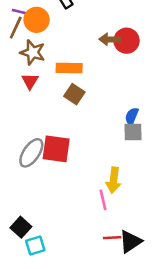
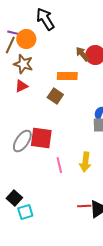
brown arrow: (110, 39) -> (82, 54), turned 49
orange rectangle: (69, 68) -> (67, 76), moved
red triangle: (30, 81) -> (21, 86), turned 32
pink line: (103, 200) -> (59, 165), moved

